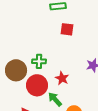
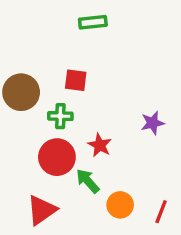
red square: (67, 29) -> (76, 80), moved
brown circle: (16, 70) -> (21, 92), moved

